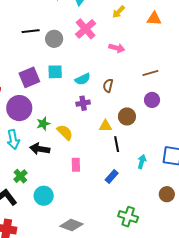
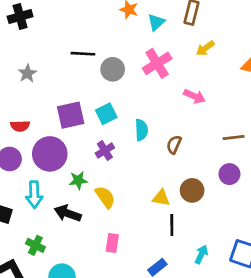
cyan square: (55, 72) -> (106, 114), turned -35
cyan semicircle: (83, 79) -> (141, 130), turned -77
purple cross: (83, 103) -> (105, 151), moved, turned -32
green cross: (20, 176) -> (35, 245), turned -32

